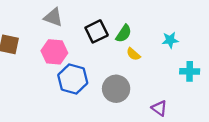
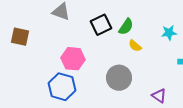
pink hexagon: (54, 52) -> (73, 59), moved
blue hexagon: (73, 79) -> (62, 87), moved

